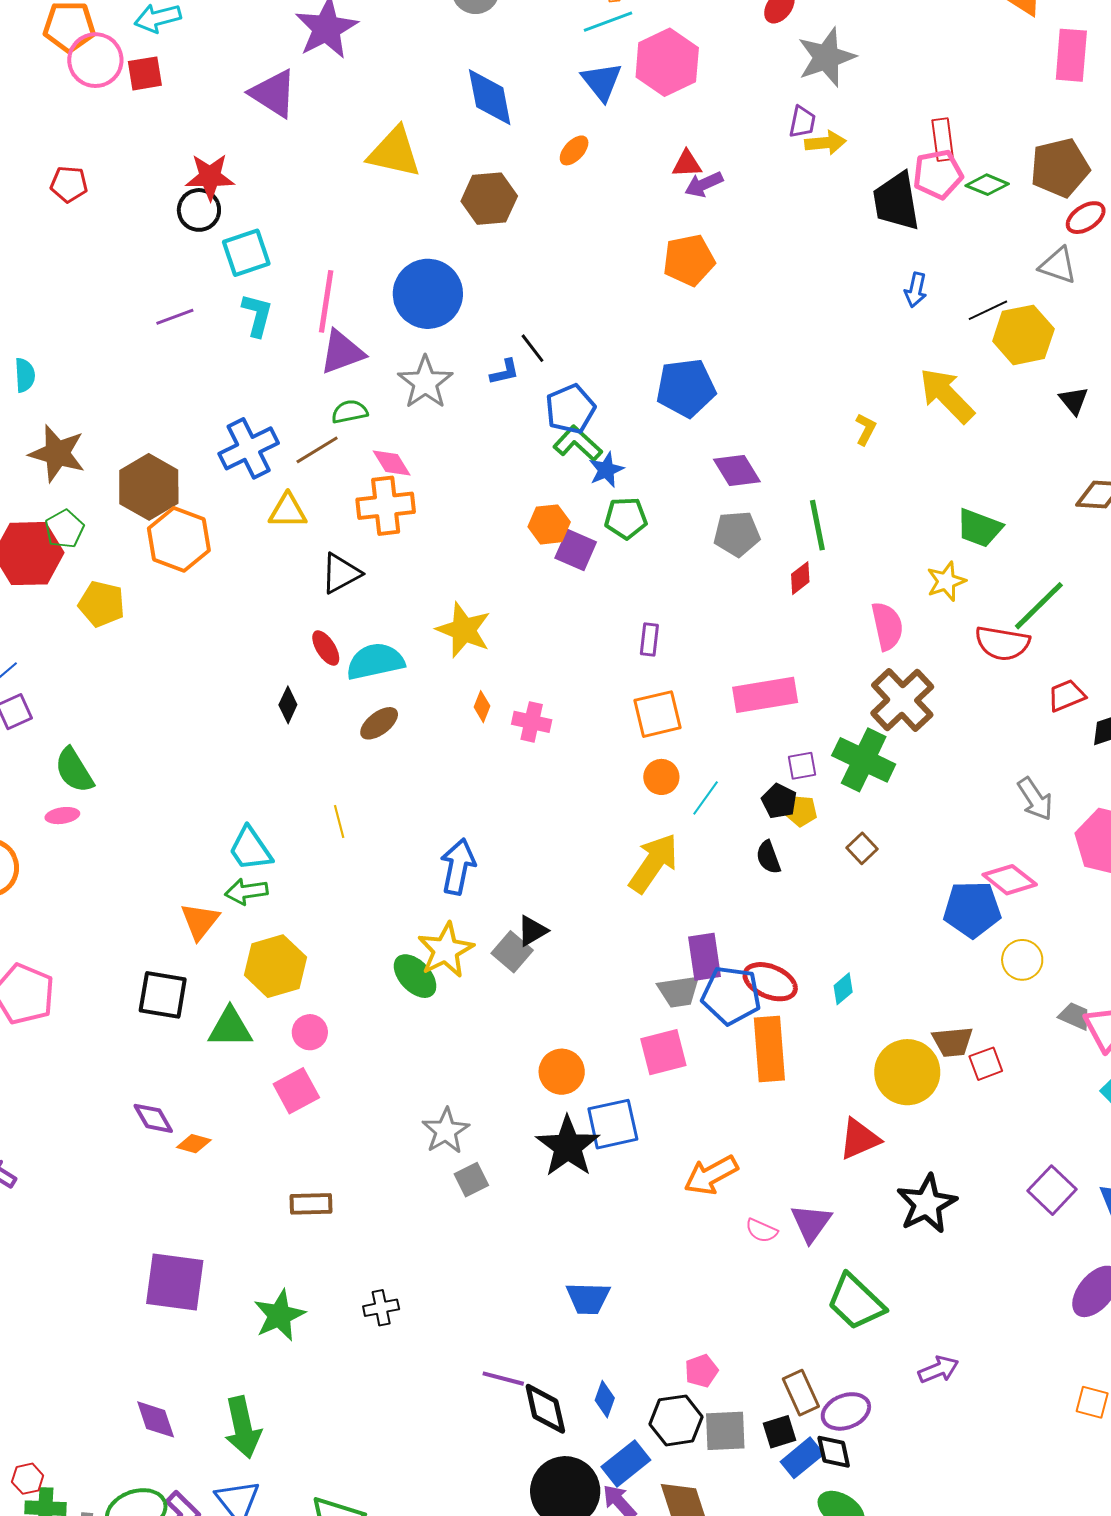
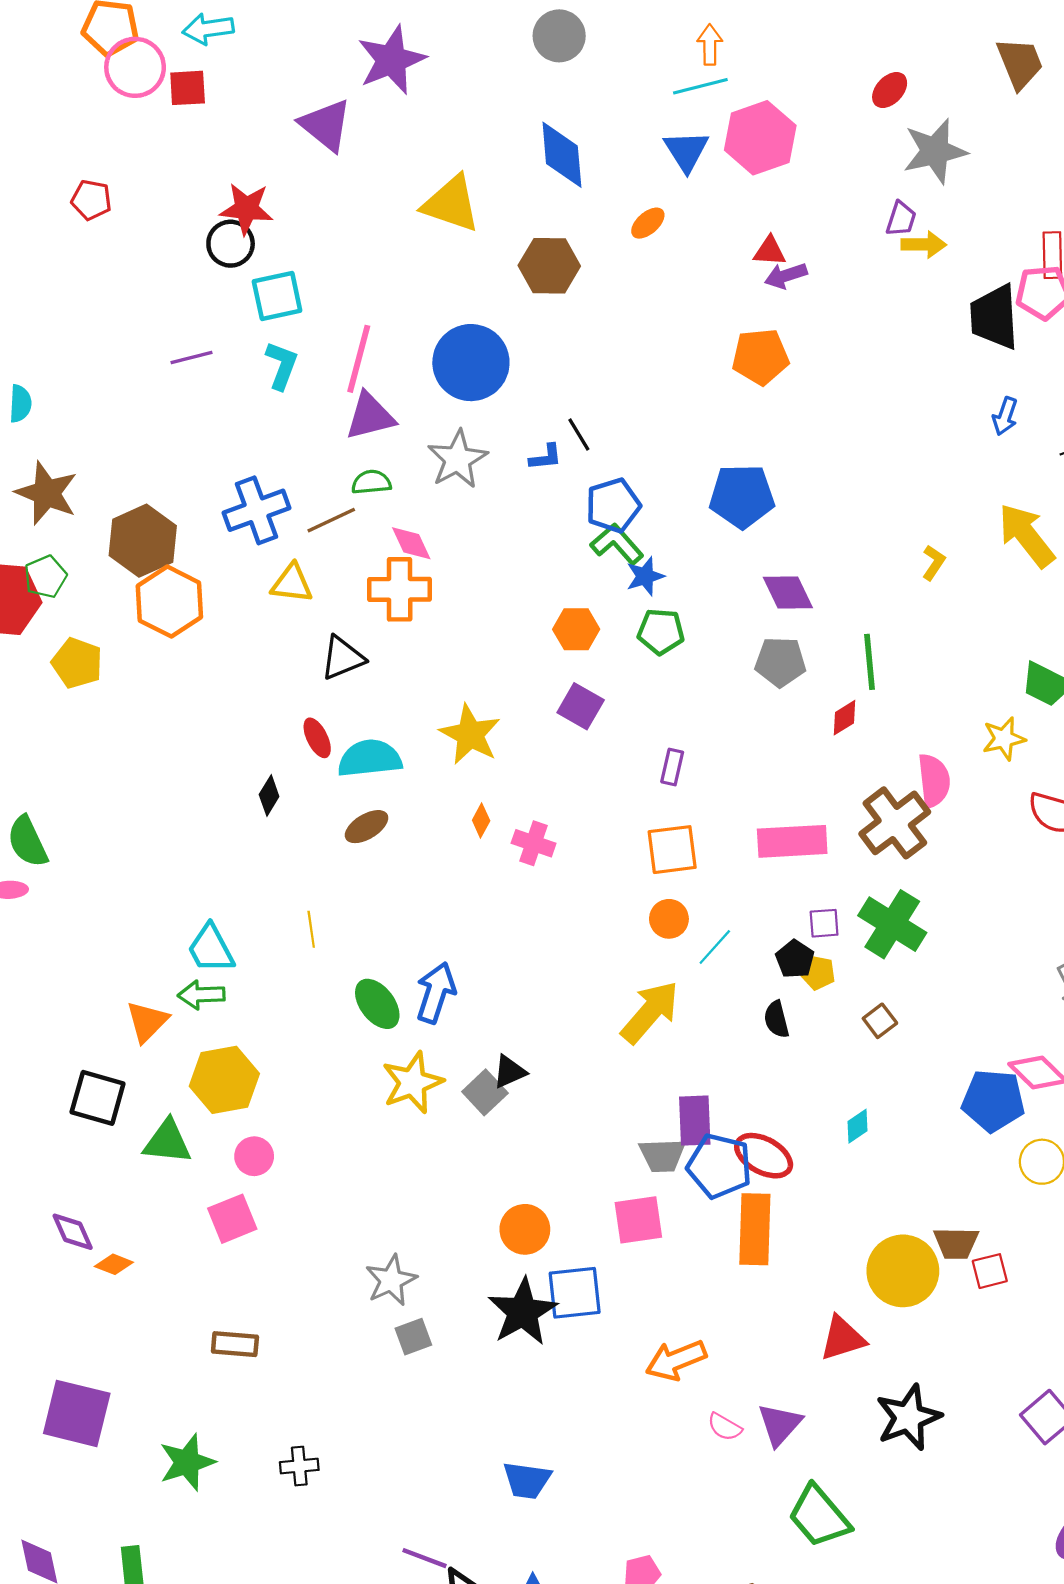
purple square: (576, 550) -> (581, 706), moved
brown cross: (902, 700) -> (895, 823), moved
green ellipse: (415, 976) -> (377, 1004), moved
cyan diamond: (843, 989) -> (858, 1126), moved

